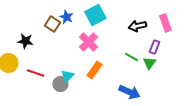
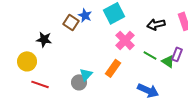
pink cross: (88, 42) -> (125, 40), moved
purple rectangle: (154, 47) -> (177, 54), moved
green triangle: (149, 63) -> (168, 61), turned -32
red line: (35, 73) -> (40, 84), moved

